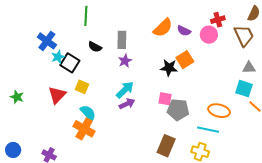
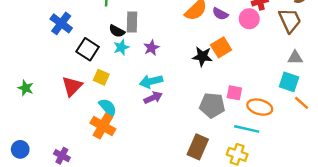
gray rectangle: (122, 40) -> (132, 22), moved
cyan star: (58, 57) -> (121, 47), moved
cyan arrow: (125, 90) -> (151, 81), turned -150
pink square: (165, 99) -> (234, 93), moved

